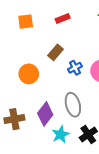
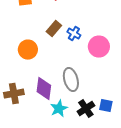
blue cross: (75, 68) -> (74, 34), moved, turned -32
purple diamond: (45, 114) -> (44, 89), turned -30

